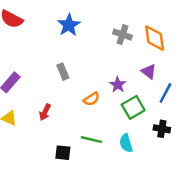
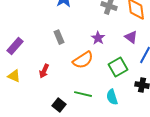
purple star: (118, 85) -> (98, 38), moved
orange semicircle: (91, 99) -> (83, 60), size x1.5
black square: (63, 153) -> (59, 105), turned 32

